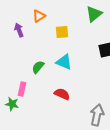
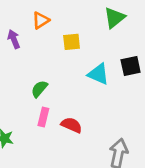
cyan triangle: (64, 62) -> (98, 74), moved
pink rectangle: (22, 89) -> (43, 117), moved

